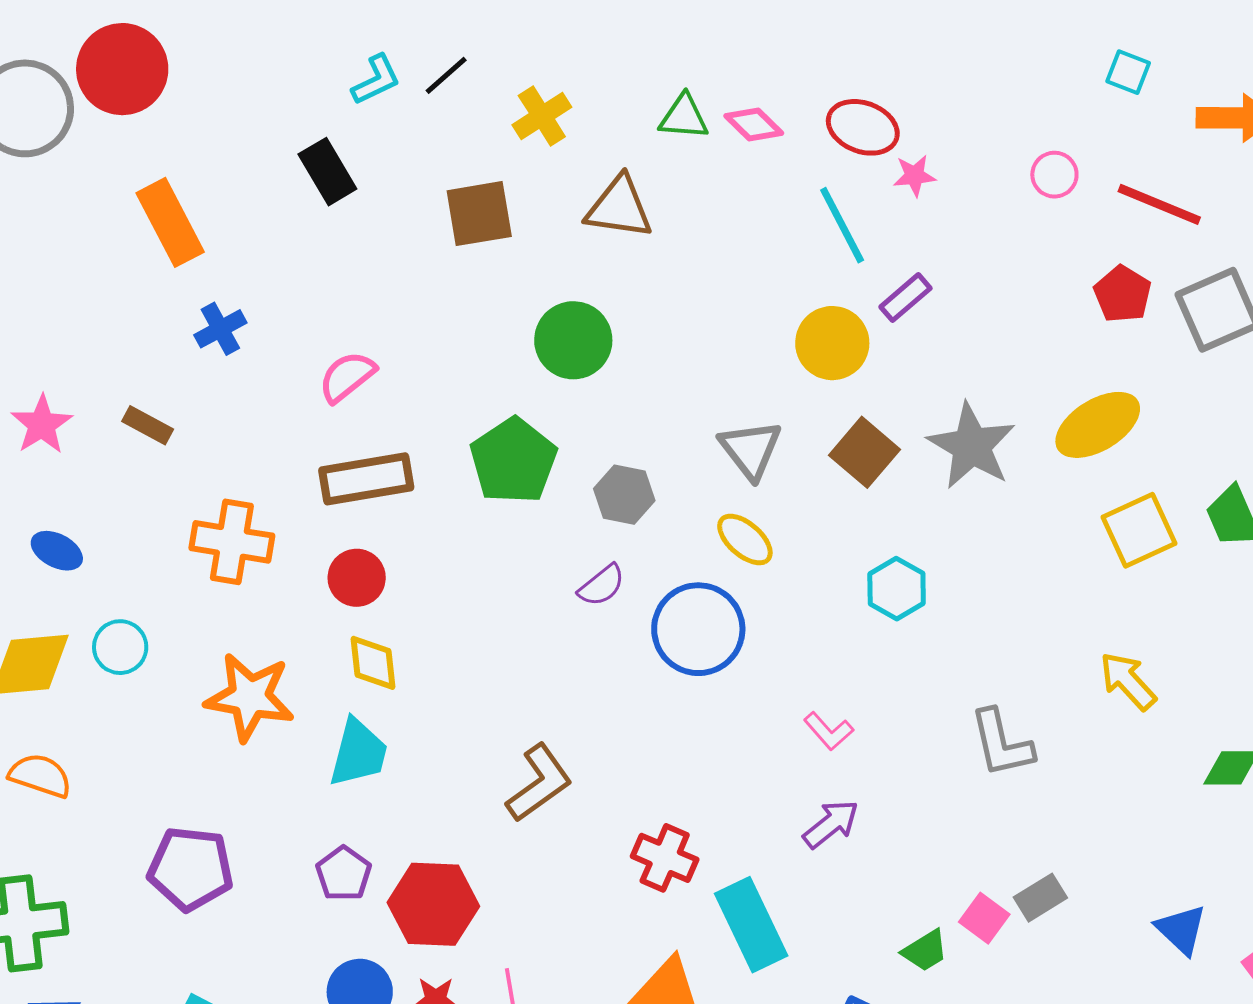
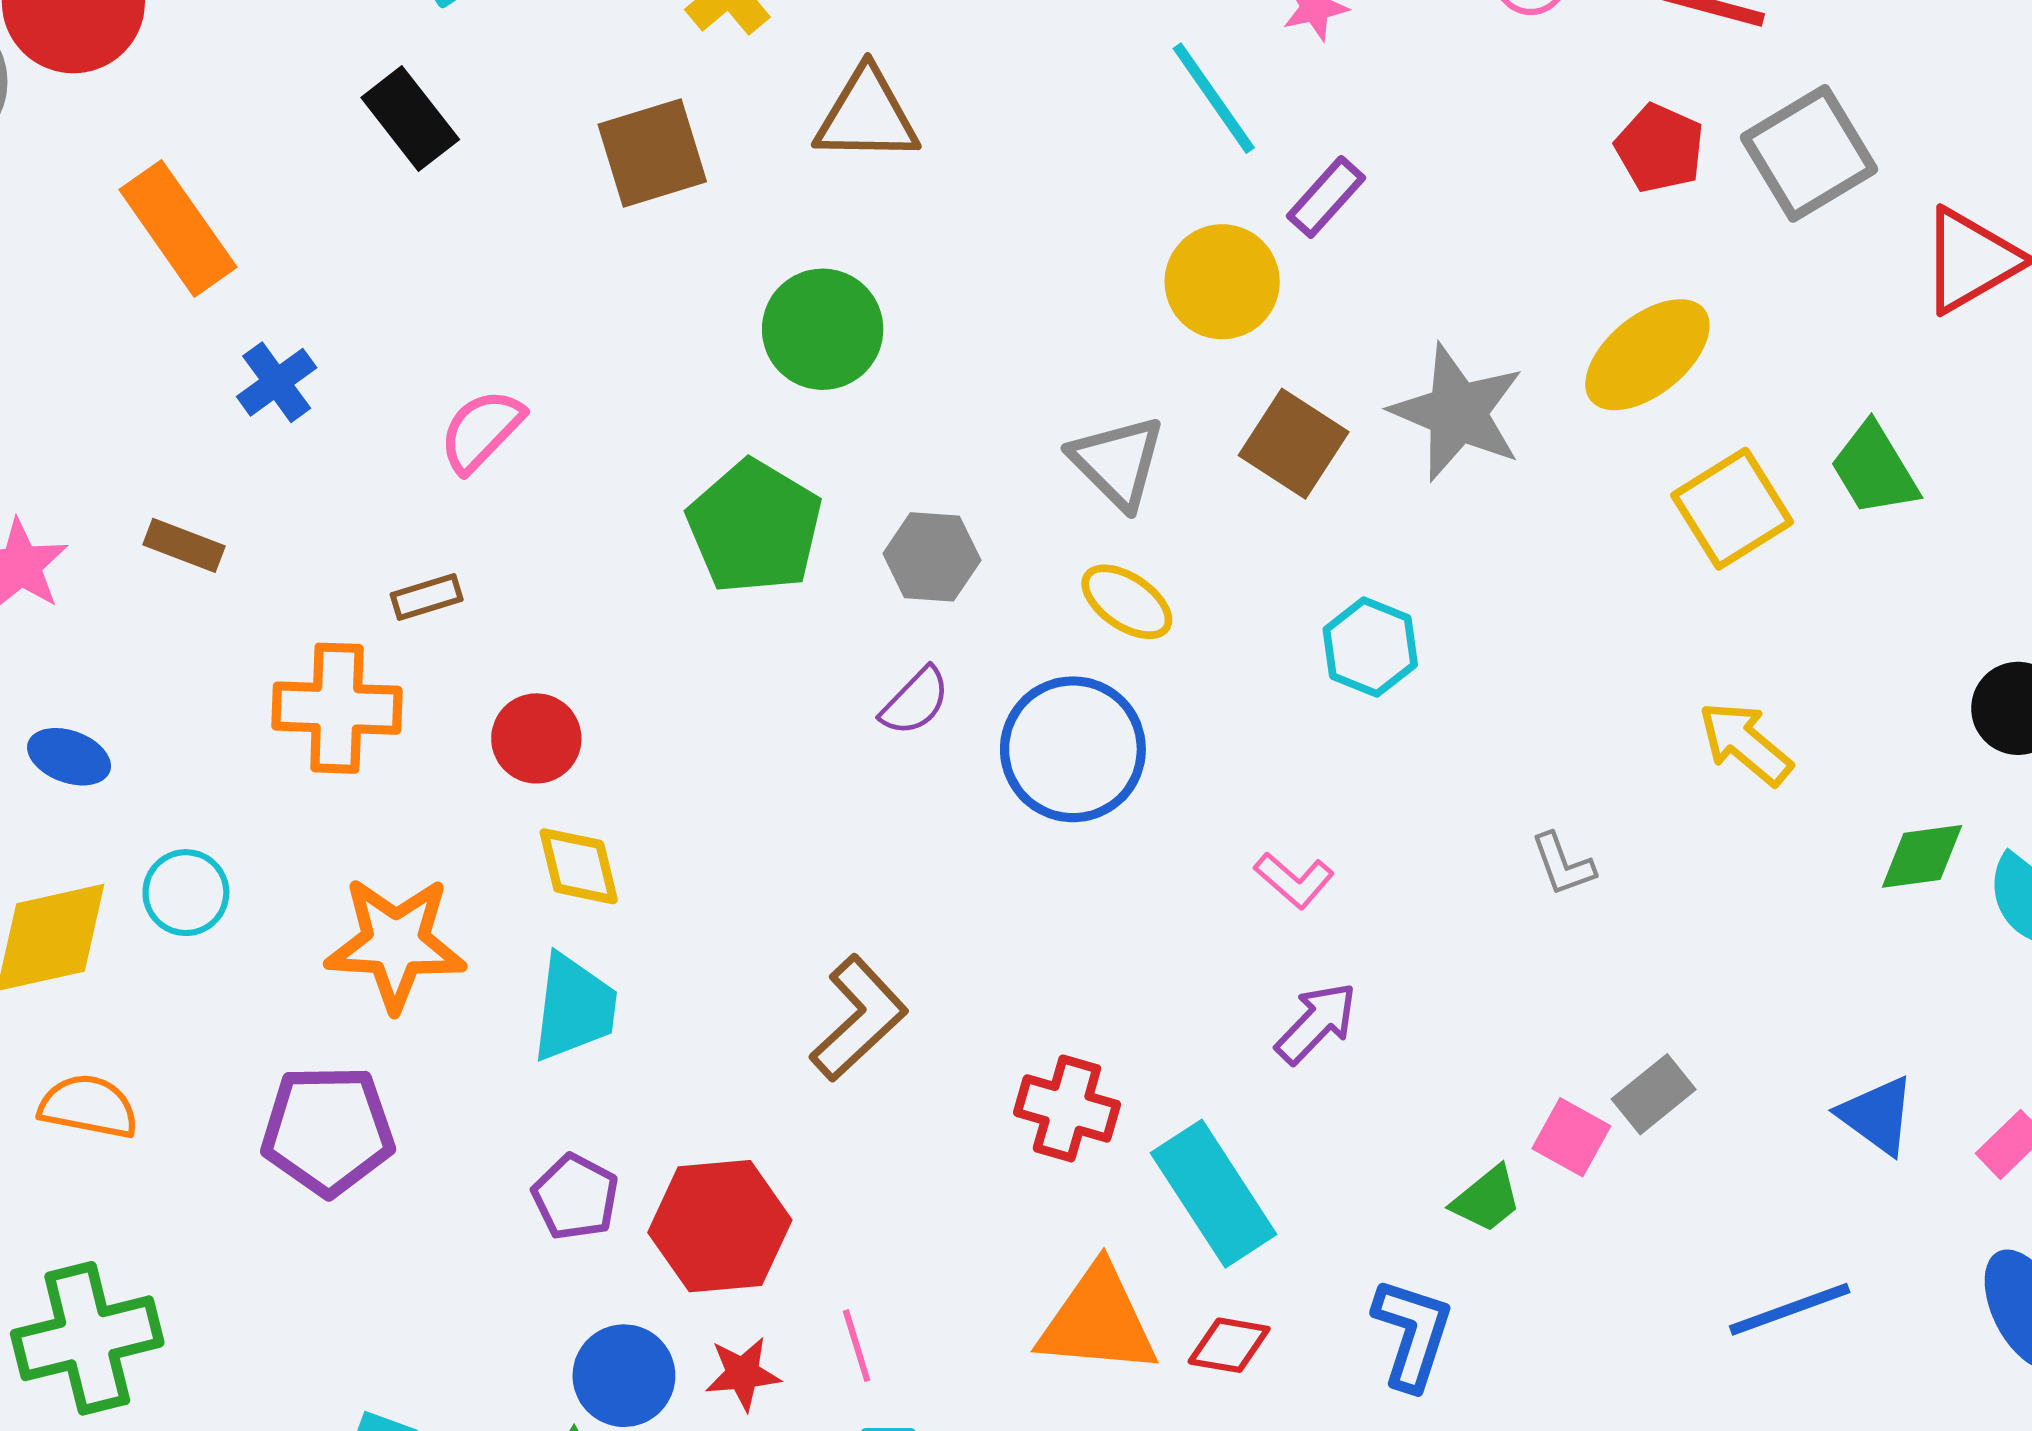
brown rectangle: (366, 479) -> (427, 597), moved, size x0.5
gray L-shape: (1001, 743) -> (1563, 864), size x0.6
purple pentagon: (191, 869) -> (328, 1130), moved

